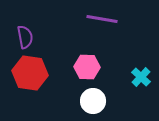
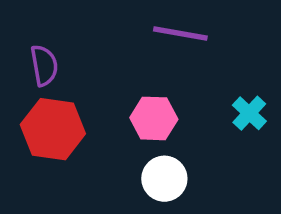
cyan cross: (141, 77) -> (249, 113), moved

